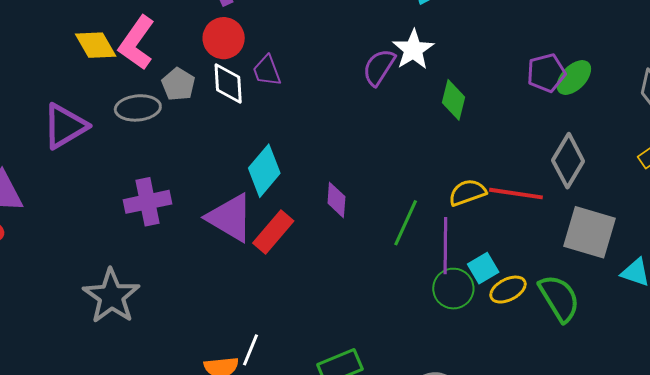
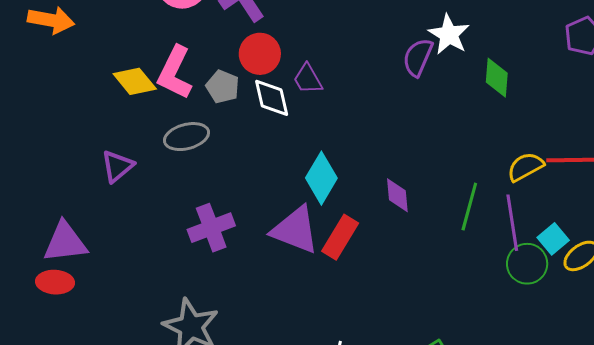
gray pentagon: (178, 84) -> (223, 87), moved
purple triangle: (65, 126) -> (117, 166), size x0.7

